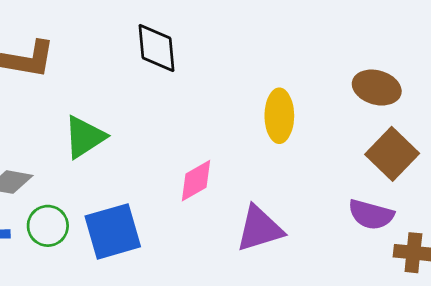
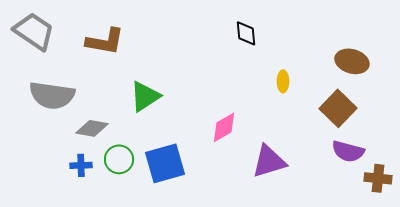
black diamond: (156, 48) -> (246, 33), moved, size x0.7
yellow ellipse: (279, 116) -> (283, 81), size x0.6
brown square: (392, 154) -> (338, 108), moved

